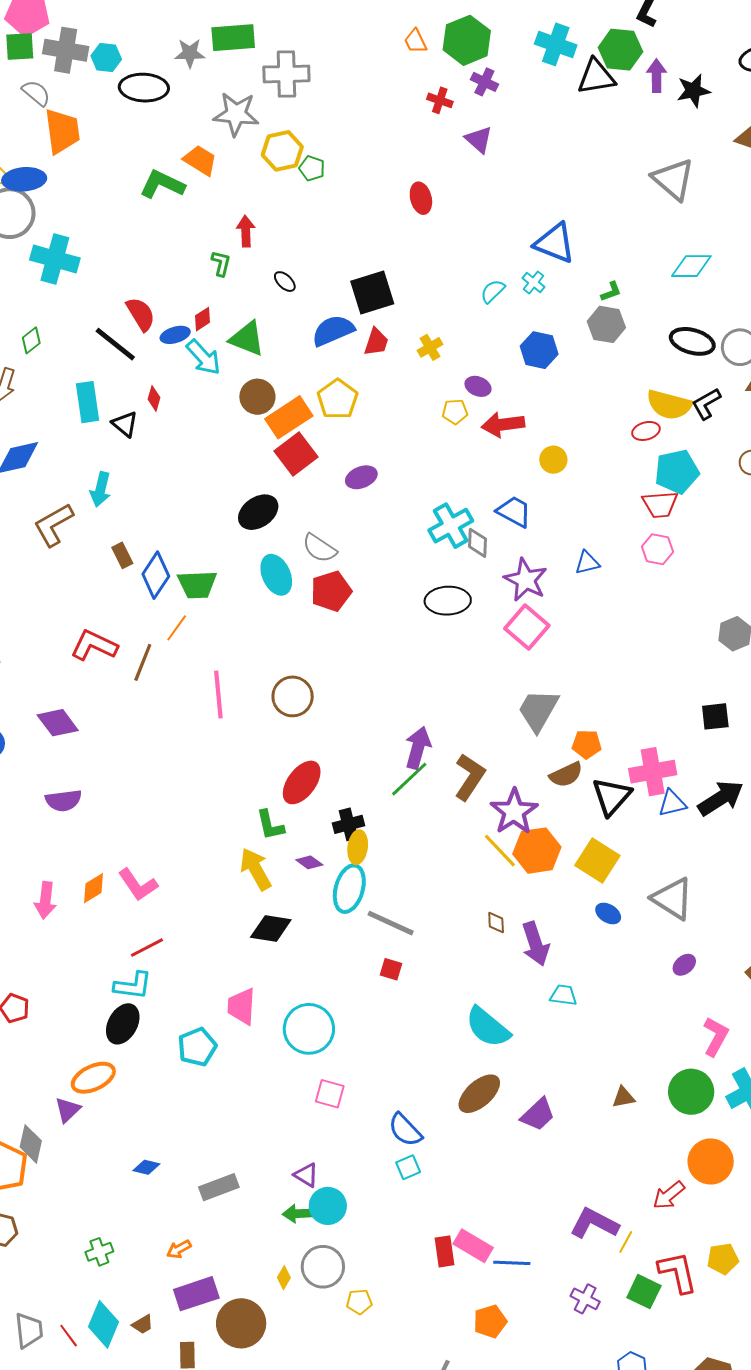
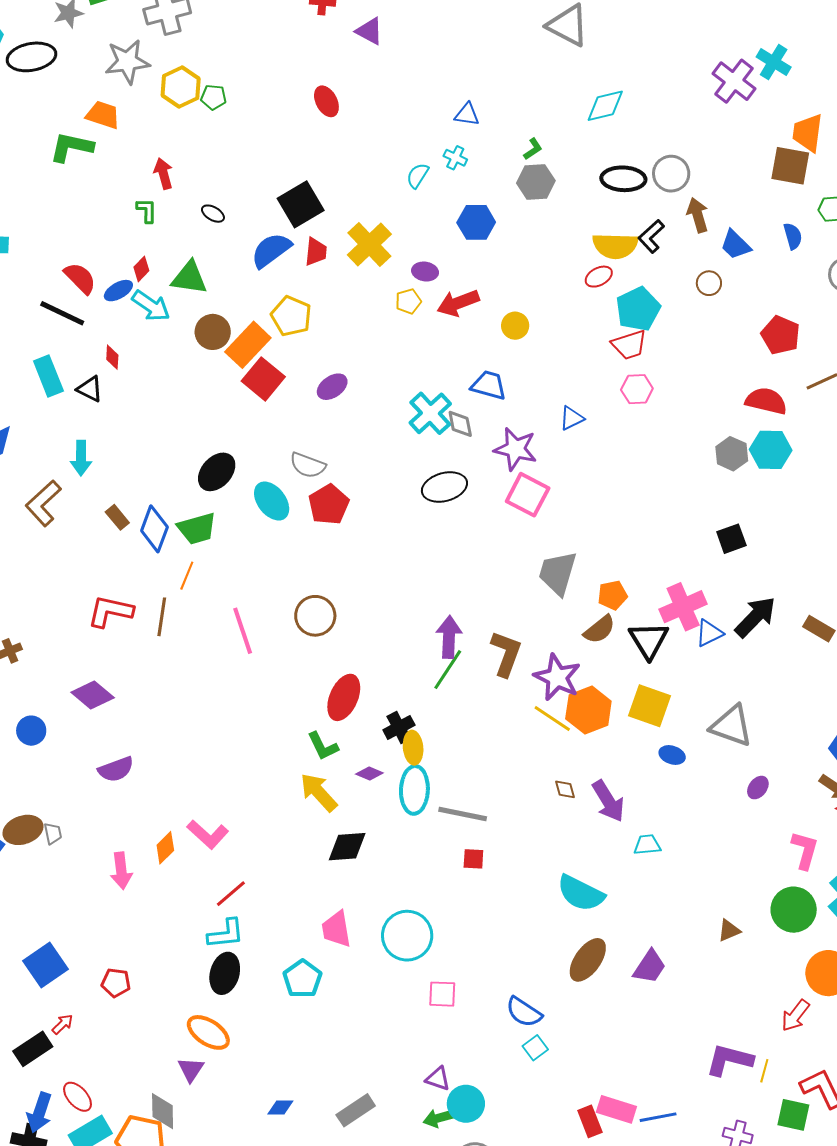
blue triangle: (555, 243) -> (467, 114), size x0.6
yellow cross: (430, 347) -> (369, 245), size x1.8
black ellipse: (258, 512) -> (217, 472), moved
orange ellipse: (93, 1078) -> (208, 1032), turned 72

